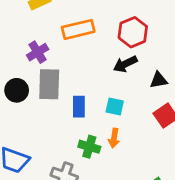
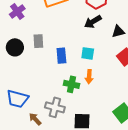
purple cross: (38, 52) -> (17, 12), moved
gray rectangle: (49, 84) -> (38, 41), size x0.6

